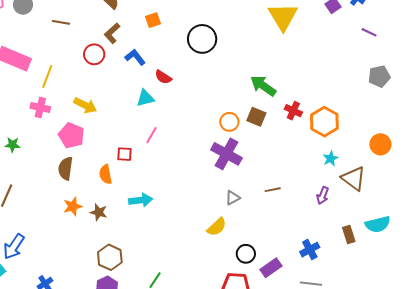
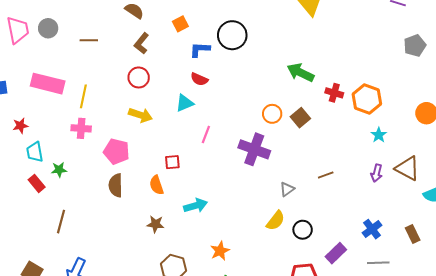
red circle: (94, 54) -> (139, 77), moved
blue L-shape: (135, 57) -> (200, 50), moved, turned -40
yellow arrow: (85, 105) -> (140, 115), moved
brown square: (256, 117) -> (300, 118), moved, turned 36
pink line: (151, 135) -> (206, 134), moved
purple cross: (226, 154) -> (254, 149), moved
brown triangle: (354, 178) -> (407, 168), moved
orange star: (73, 206) -> (220, 251), moved
brown rectangle: (349, 234) -> (413, 234), moved
black circle: (246, 254) -> (303, 230), moved

